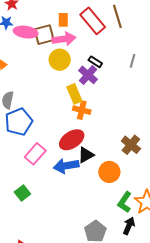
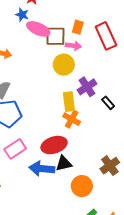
pink arrow: (64, 39) -> (73, 46), size x0.7
black rectangle: (95, 62) -> (108, 103), moved

